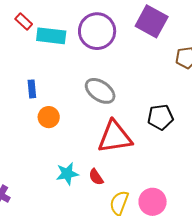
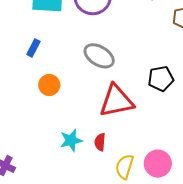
blue rectangle: (32, 89) -> (33, 48), moved, turned 36
red semicircle: (96, 177) -> (100, 142), turned 42

